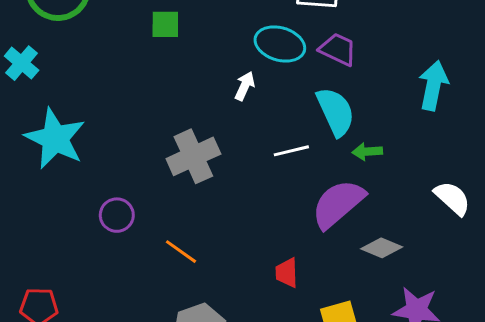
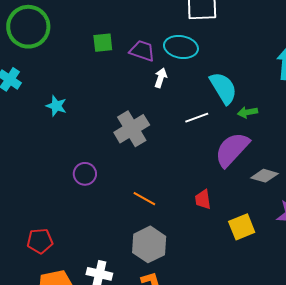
purple trapezoid: (338, 49) -> (142, 51), moved
cyan star: (55, 138) -> (56, 106), moved, size x0.5
orange line: (181, 252) -> (144, 199), moved

